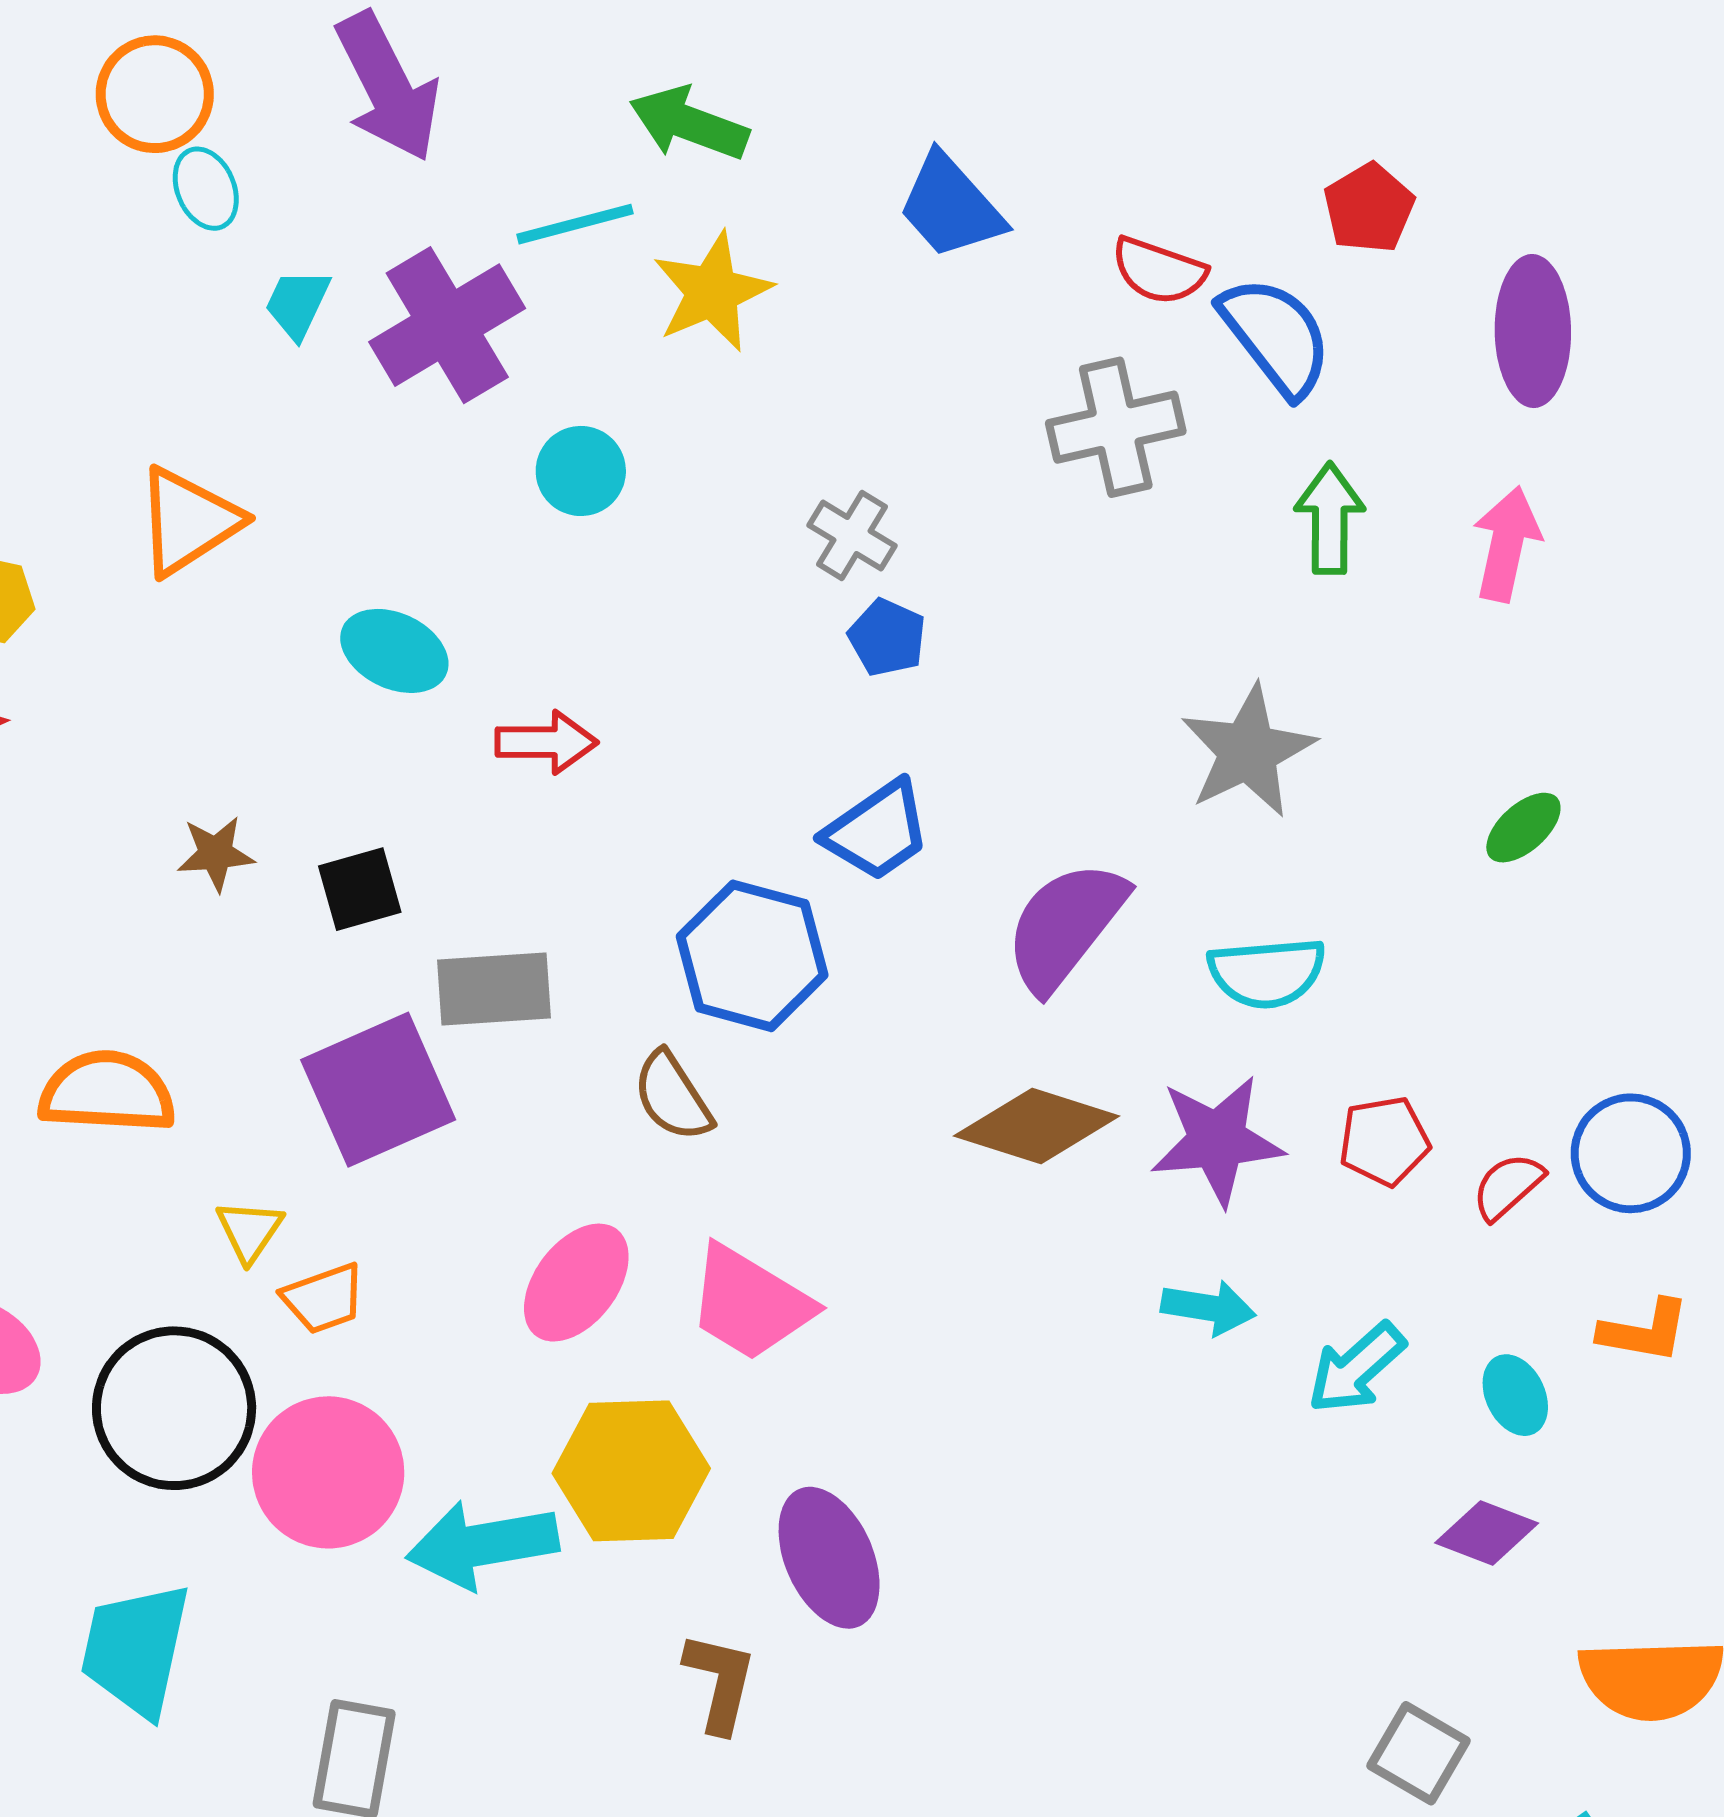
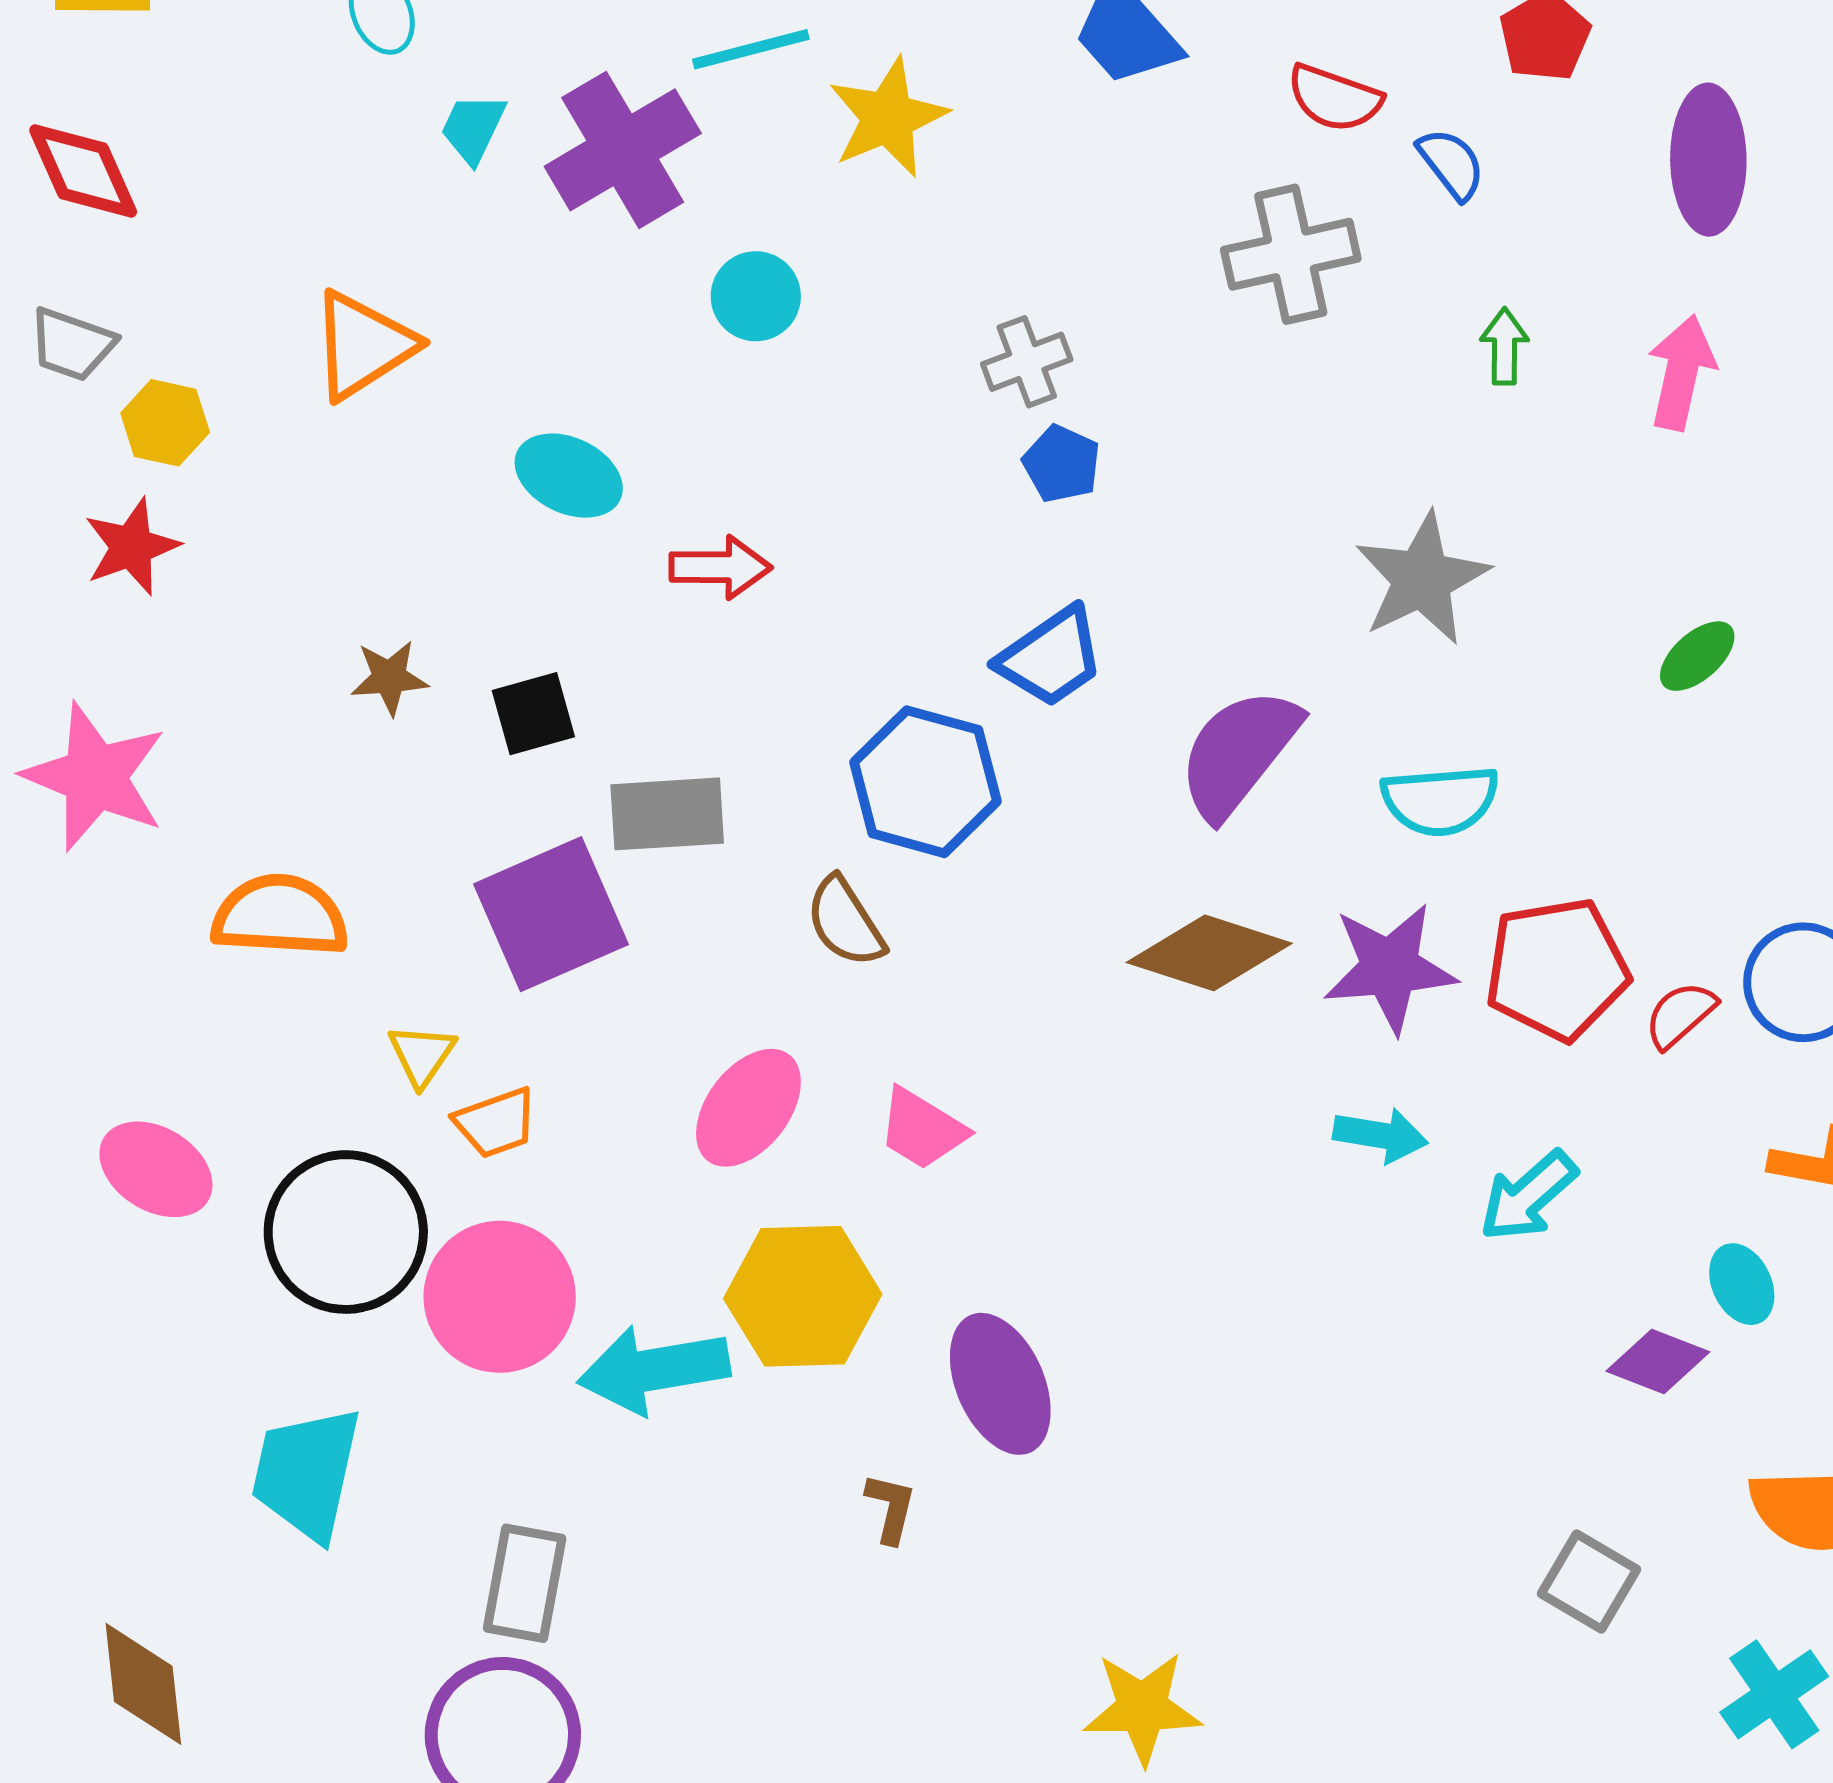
blue semicircle: (1276, 336) -> (1451, 164), size x0.6
green arrow: (1330, 518) -> (1504, 346), size x0.7
gray cross: (852, 536) -> (1027, 362), turned 38
red pentagon: (1384, 1141) -> (1557, 969), size x1.6
pink trapezoid: (750, 1303) -> (922, 1129), size x0.7
cyan ellipse: (1515, 1395) -> (1742, 1284), moved
brown L-shape: (720, 1682) -> (891, 1508), size x0.7

